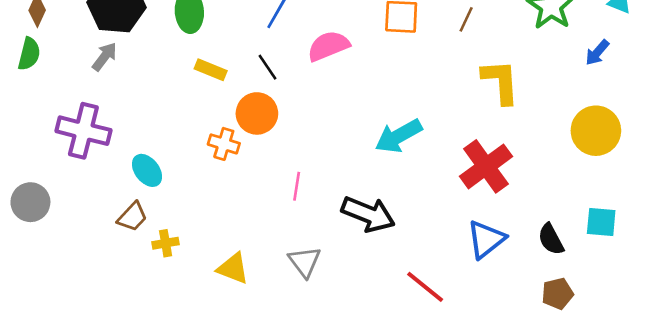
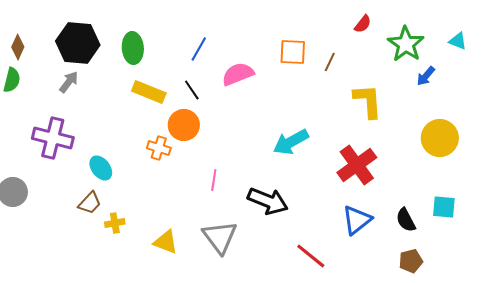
brown line: (466, 19) -> (330, 62), moved
blue arrow: (597, 53) -> (426, 76), moved
yellow rectangle: (211, 70) -> (149, 92), size x1.4
gray triangle: (305, 262) -> (220, 237), size x1.4

